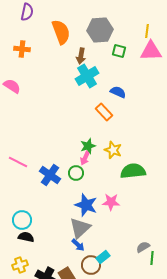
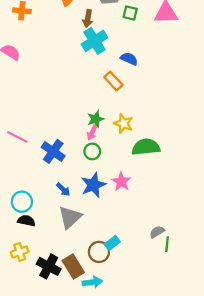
green circle: (76, 173) -> (92, 151), moved
pink star: (111, 202) -> (121, 182), turned 30
blue star: (86, 205) -> (93, 185), turned 30
gray triangle: (80, 228) -> (70, 217), moved
blue arrow: (78, 245) -> (63, 189), moved

